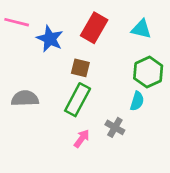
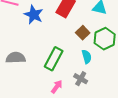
brown square: (80, 68) -> (83, 33), moved, turned 32
cyan semicircle: (137, 101) -> (87, 57), moved, turned -32

